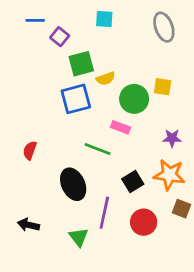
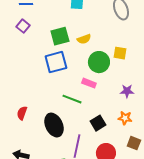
purple square: (60, 37) -> (23, 26), moved
yellow semicircle: (106, 79) -> (84, 39), moved
red semicircle: (30, 150) -> (22, 113), moved
orange star: (169, 175) -> (125, 118), size x0.6

